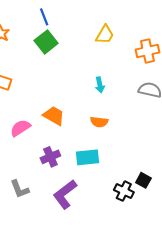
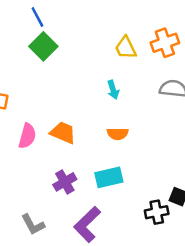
yellow trapezoid: (105, 35) -> (126, 48), moved, turned 130
pink semicircle: (20, 128) -> (27, 136), moved, turned 145
black cross: (124, 191) -> (157, 212), turned -30

